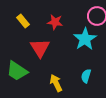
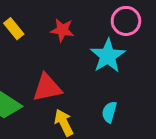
red triangle: (40, 48) -> (47, 88), moved, turned 50

